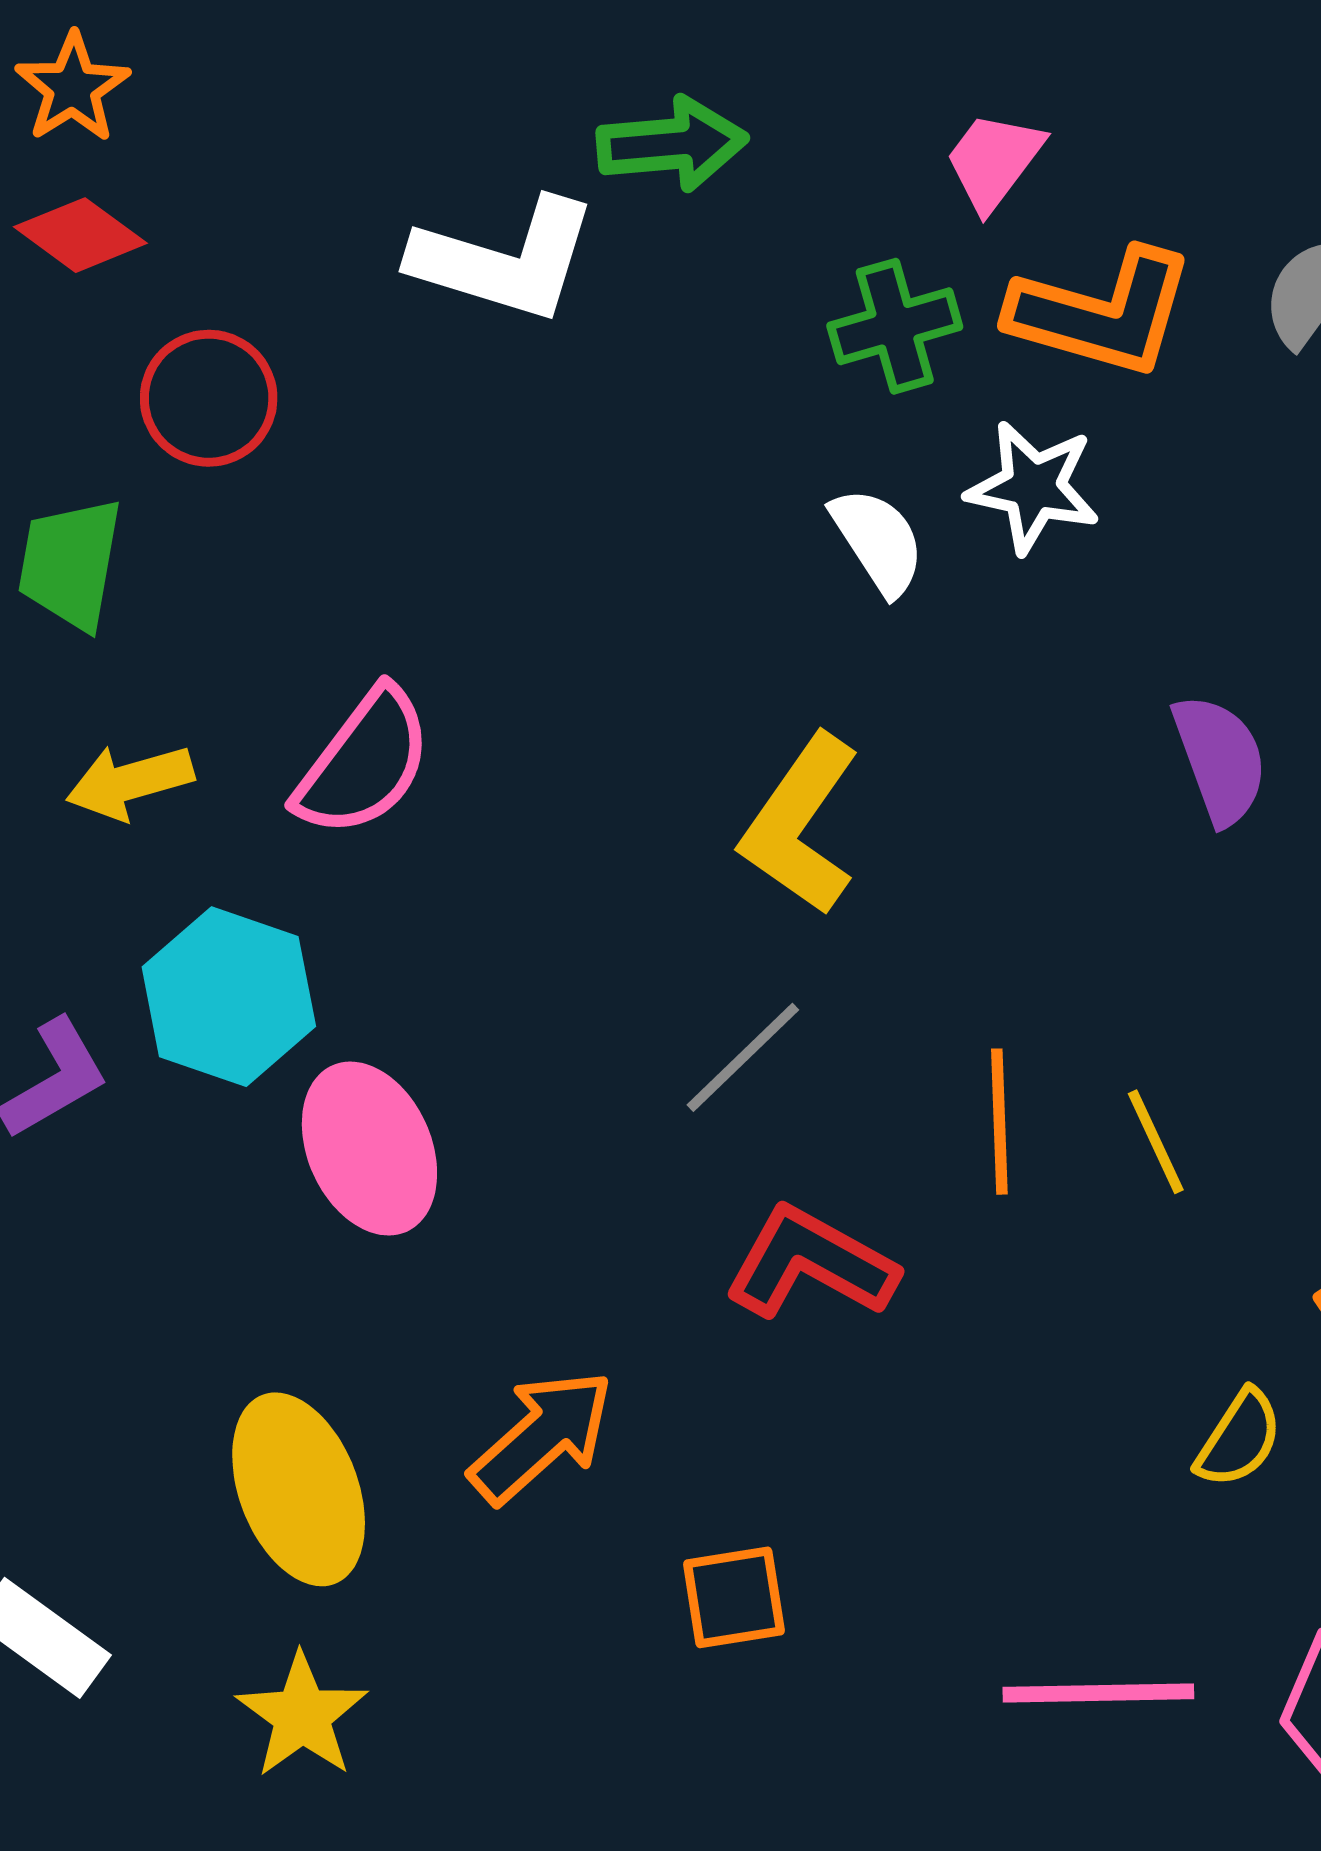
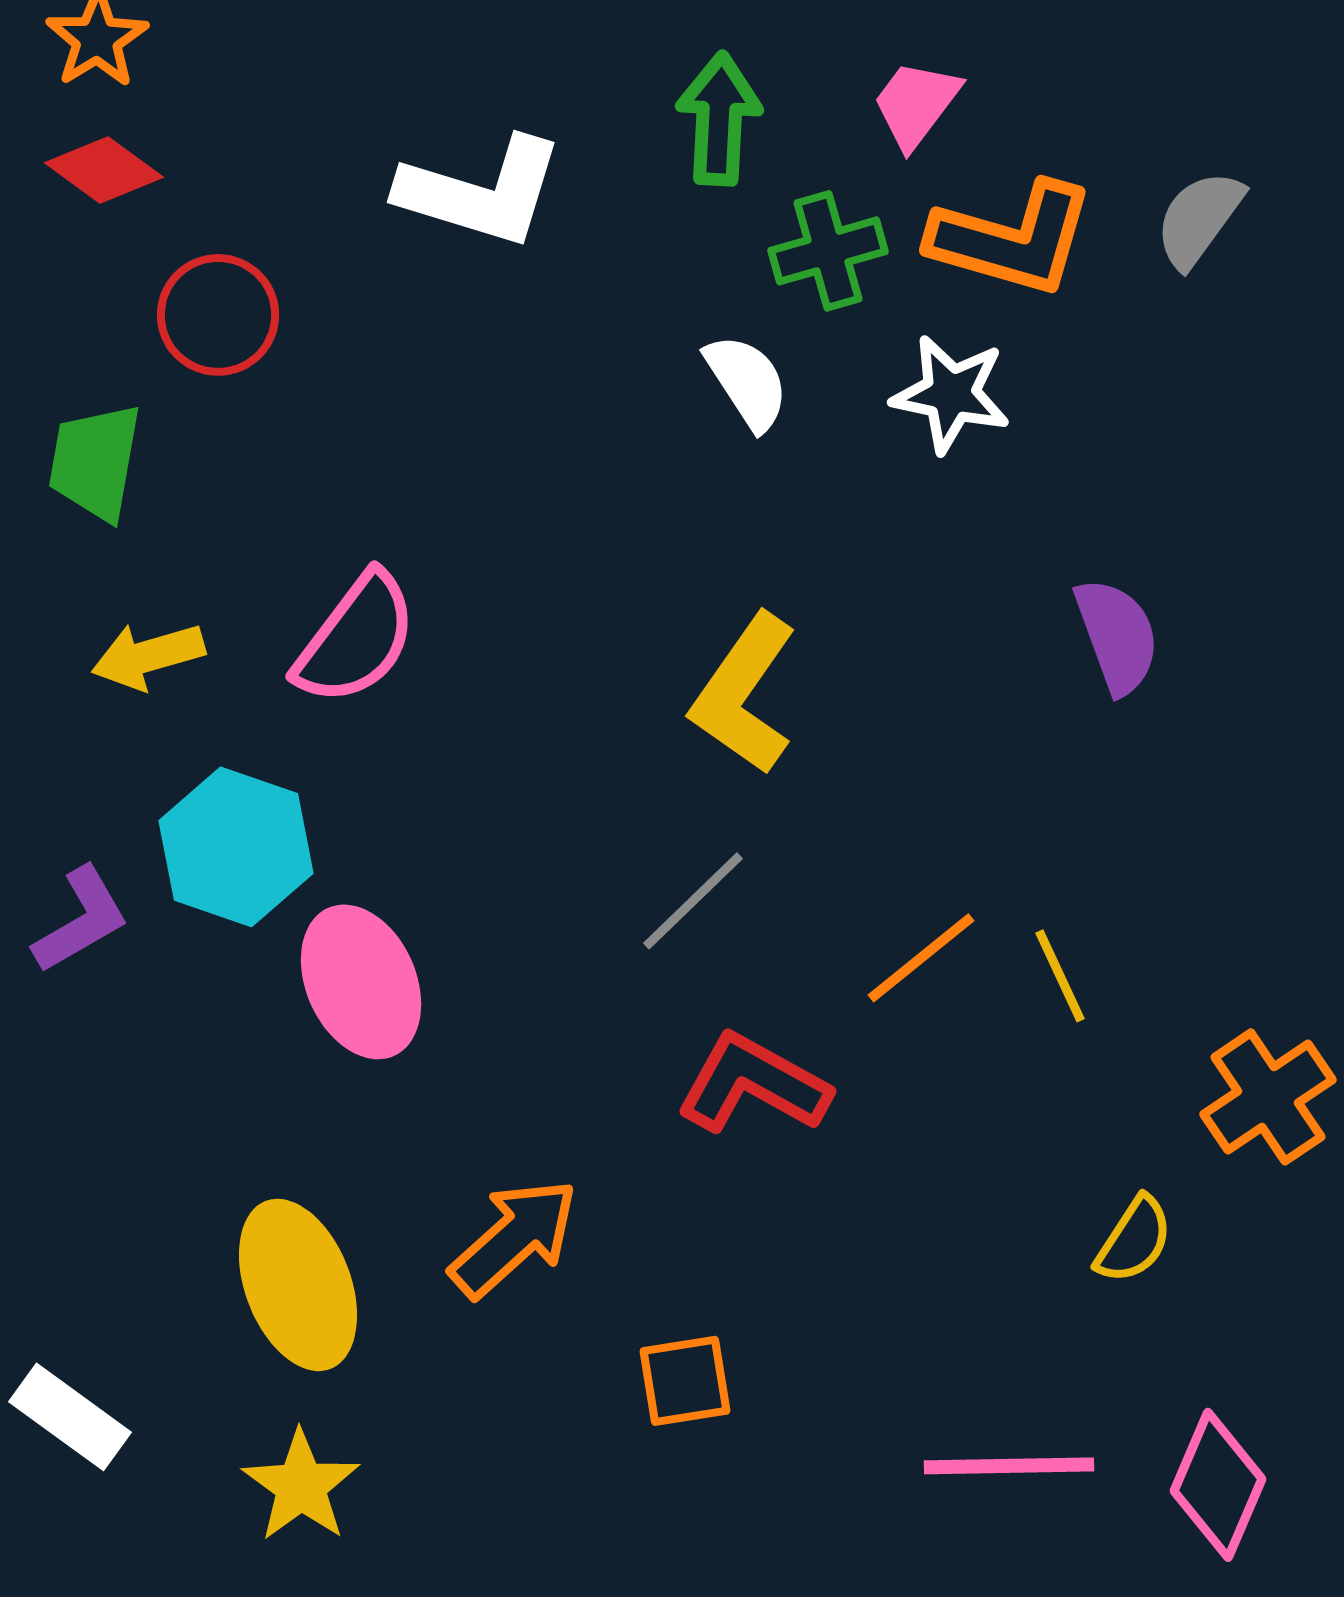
green arrow: (672, 144) -> (719, 119), moved, turned -82
white semicircle: (878, 541) -> (747, 382), moved
orange line: (999, 1122) -> (921, 958), turned 53

